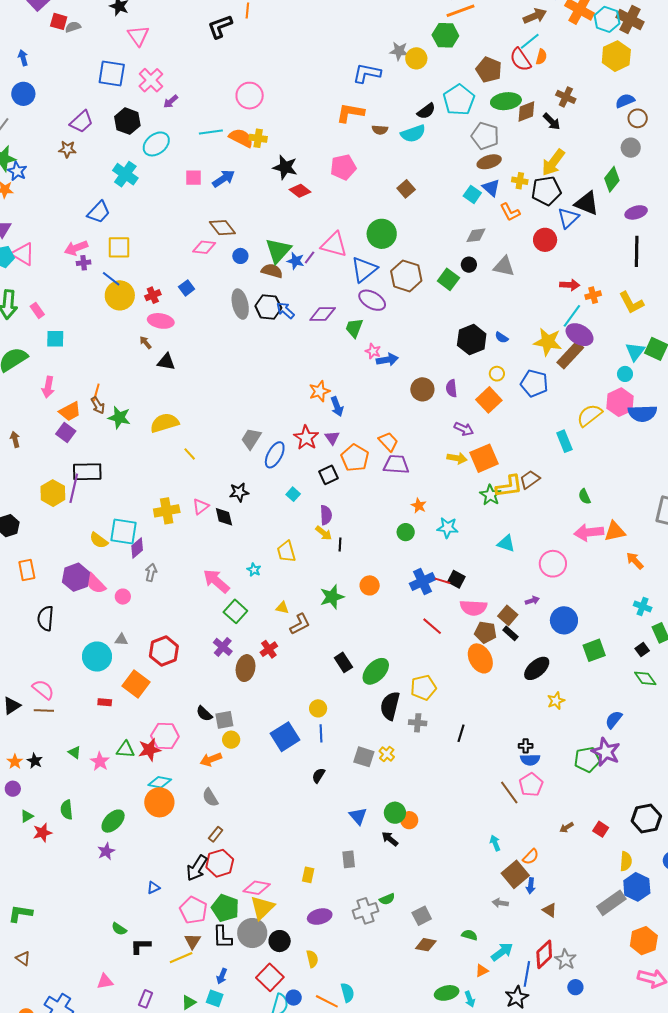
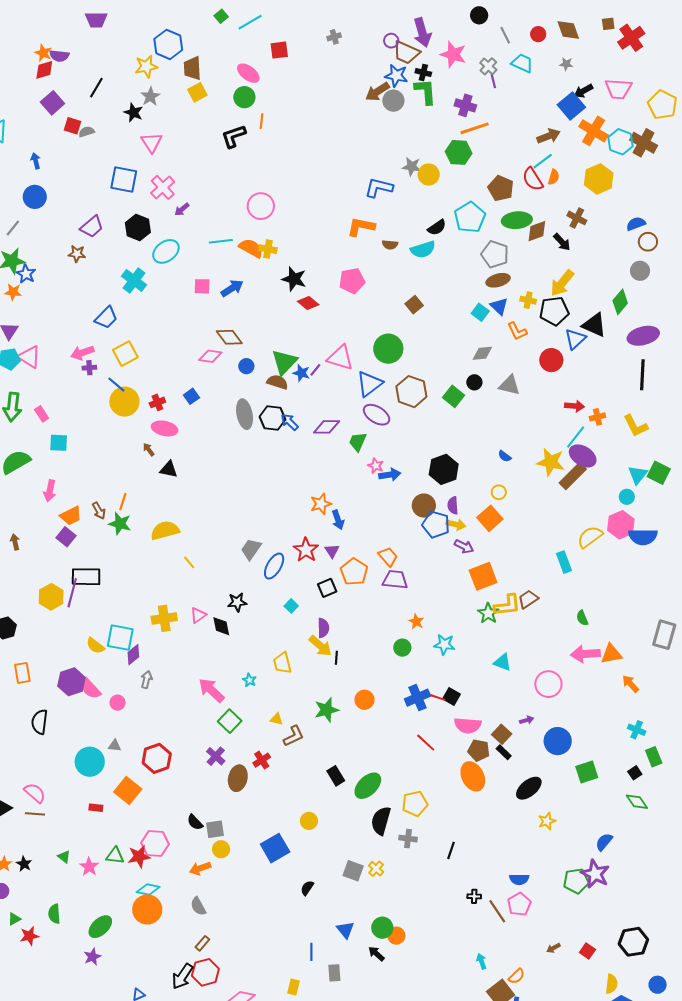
yellow hexagon: (616, 56) -> (599, 179), moved
purple ellipse: (636, 212) -> (643, 336), size x1.4
yellow square: (119, 247) -> (125, 354), turned -30
black hexagon: (472, 340) -> (444, 469), moved
blue pentagon: (534, 383) -> (436, 524), moved
orange line: (96, 392) -> (123, 502), moved
yellow arrow: (457, 458) -> (456, 524), moved
yellow arrow: (324, 533) -> (320, 646), size x1.4
blue line: (321, 733) -> (311, 952), moved
black cross: (526, 746) -> (474, 896), moved

